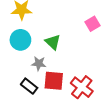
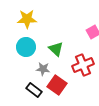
red square: (54, 81) -> (57, 85), turned 30
red cross: (82, 87) -> (83, 65), moved, turned 30

